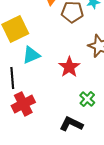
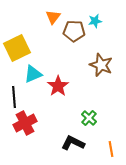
red star: (69, 67) -> (58, 86), moved

